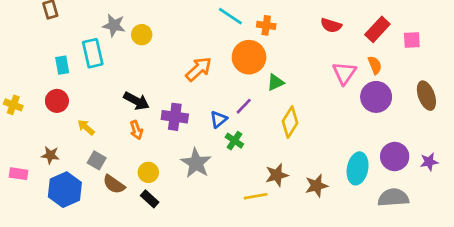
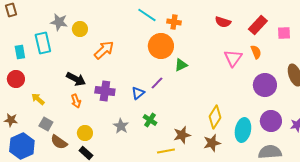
orange arrow: (199, 69) -> (104, 50), moved
purple circle: (376, 97) -> (265, 85), moved
yellow diamond: (290, 122) -> (215, 117), moved
green cross: (234, 141) -> (150, 120), moved
gray star: (196, 163) -> (121, 126), size x0.7

